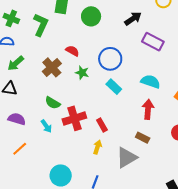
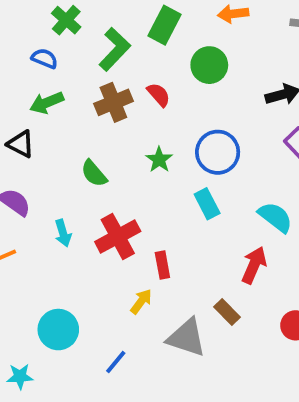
red semicircle: (72, 51) -> (159, 95), moved
brown cross: (52, 67) -> (113, 102), moved
green semicircle: (53, 103) -> (94, 173), moved
red cross: (74, 118) -> (118, 237), turned -30
gray triangle: (127, 157) -> (187, 338), turned 30

